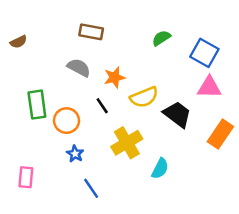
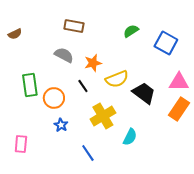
pink triangle: (209, 87) -> (179, 82), moved
blue line: (91, 188) -> (88, 153), moved

